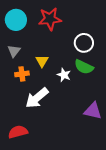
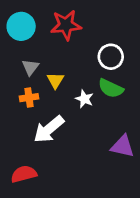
gray triangle: (14, 51) -> (30, 67), moved

